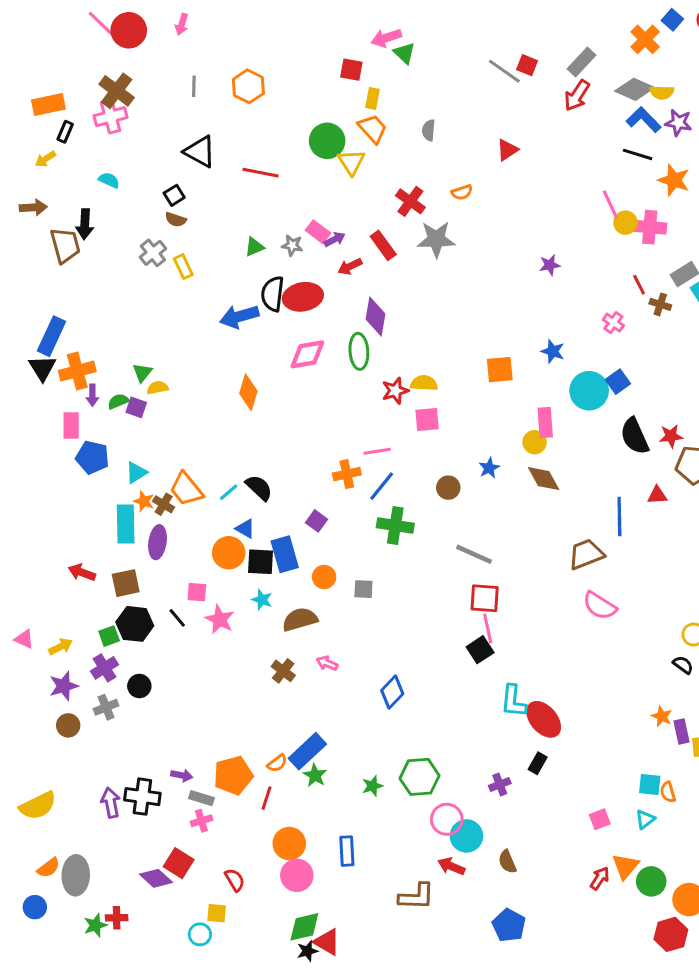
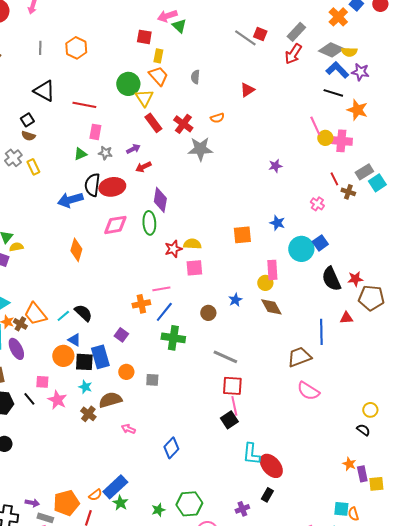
pink rectangle: (318, 232) -> (95, 132), moved, turned 63
red rectangle: (383, 245) -> (153, 123), moved
purple ellipse: (158, 542) -> (16, 349), turned -35
brown cross: (283, 671) -> (88, 414), moved

